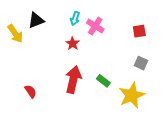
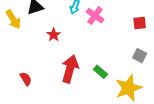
red star: (73, 43) -> (54, 35), moved

